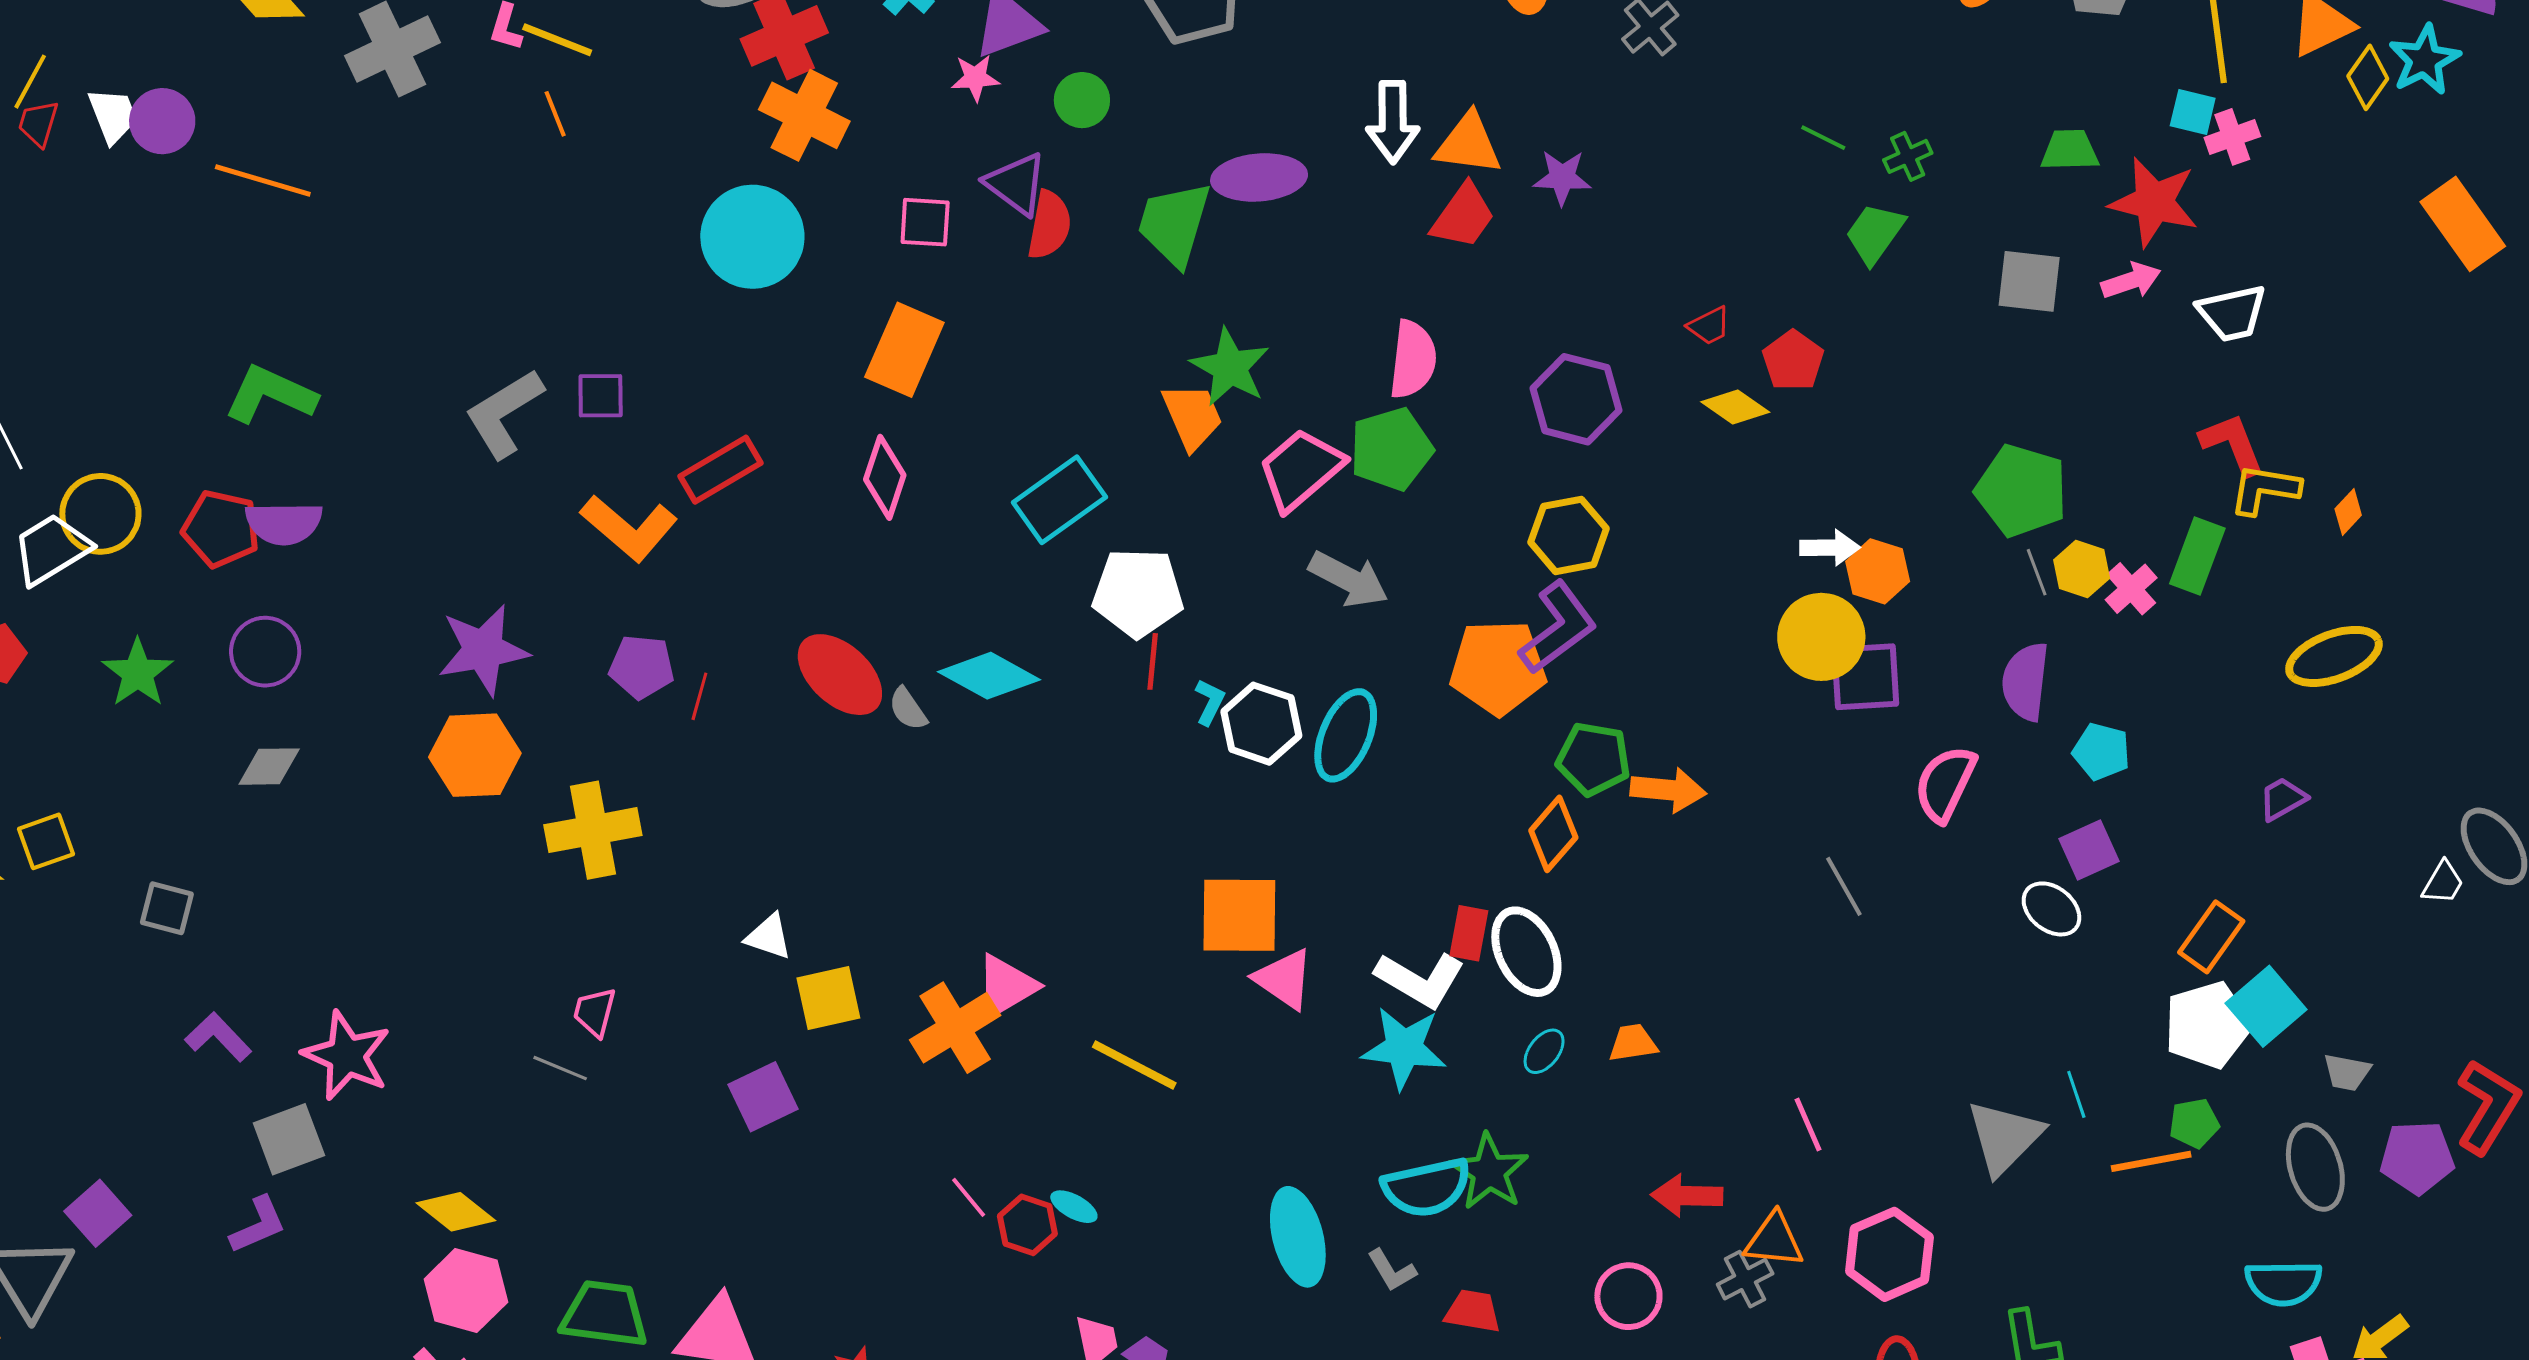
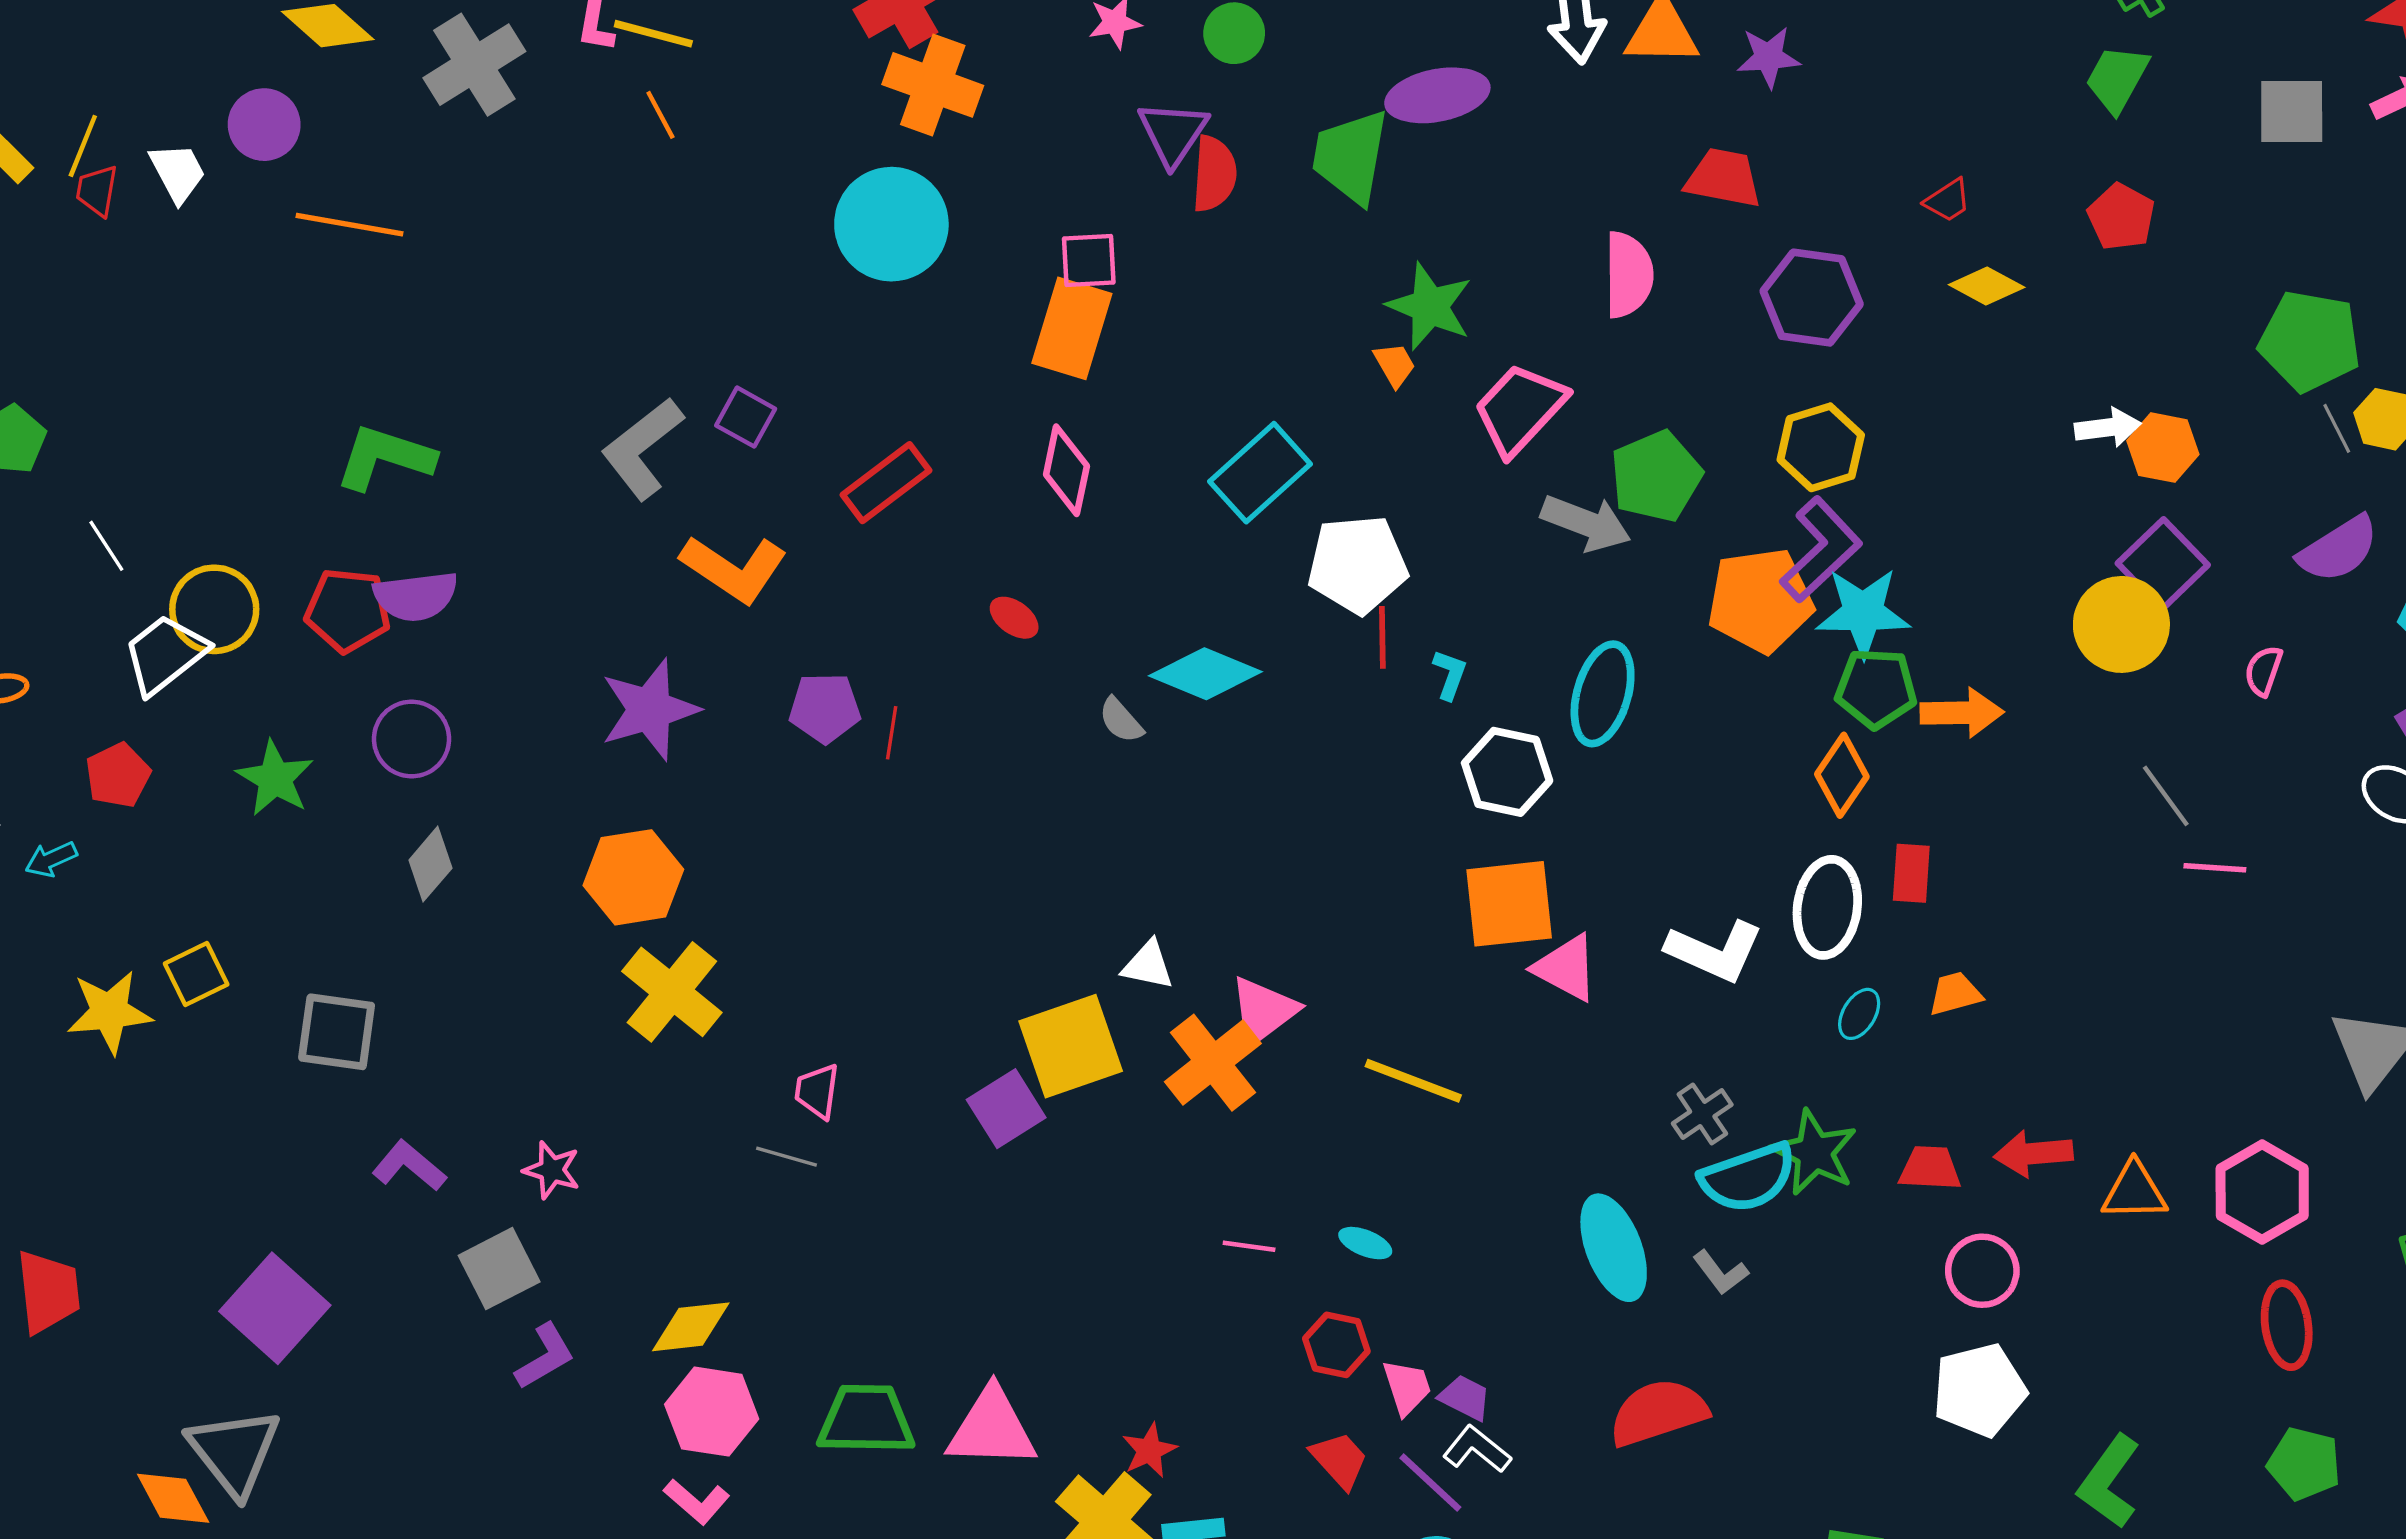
purple circle: (162, 121) -> (264, 125), moved
purple triangle: (1016, 184) -> (1173, 133), turned 34
red trapezoid: (1463, 216) -> (1724, 178), moved, turned -108
pink square: (925, 222) -> (1089, 260), moved
red pentagon: (1793, 361) -> (2121, 217), moved
purple square: (601, 396) -> (746, 417), turned 36
orange trapezoid: (1192, 416) -> (1395, 365), size x0.6
green pentagon: (1391, 449) -> (1656, 476), moved
orange L-shape: (629, 528) -> (734, 569), moved
yellow circle: (1821, 637) -> (2121, 624), moved
red ellipse: (840, 675) -> (1014, 618), moved, size x0.5
purple square: (1865, 677) -> (2163, 564), turned -34
purple semicircle: (2026, 682) -> (2338, 549), turned -122
white hexagon: (1261, 724) -> (1507, 772), moved
orange hexagon: (475, 755) -> (633, 877), moved
gray diamond: (269, 767) -> (430, 864), turned -42
pink semicircle: (1945, 784) -> (2264, 671), size x0.6
yellow cross: (593, 830) -> (672, 992), moved, turned -34
gray square: (167, 908) -> (337, 1032), size x1.4
red rectangle: (1469, 933) -> (1911, 873), moved
white triangle: (769, 937) -> (1148, 965), moved
white ellipse: (1526, 952) -> (1827, 907), turned 40
yellow square: (828, 998) -> (1071, 1046), size x1.4
cyan star: (1404, 1048) -> (1863, 612), moved
pink star: (347, 1056) -> (552, 1170), size x0.6
purple square: (763, 1097) -> (1006, 1109), moved
pink line: (1808, 1124) -> (2215, 868), moved, turned -56
pink line: (969, 1197) -> (1249, 1246), turned -36
yellow diamond: (456, 1212) -> (691, 1327), turned -38
purple square: (98, 1213) -> (275, 1308), moved, size x1.5
purple L-shape: (258, 1225) -> (545, 1356), moved
red hexagon: (1027, 1225) -> (1336, 1345), moved
gray cross: (1745, 1279) -> (1702, 1114), moved
red trapezoid: (1473, 1311) -> (1930, 1168), moved

